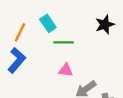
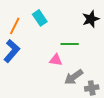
green line: (64, 42) -> (70, 44), moved

